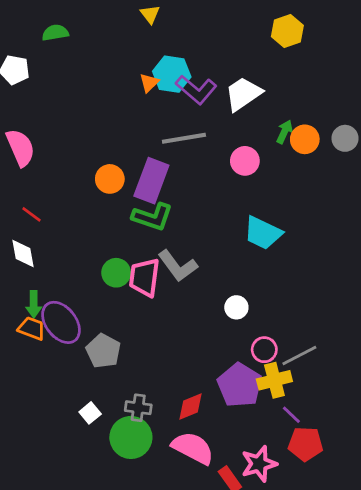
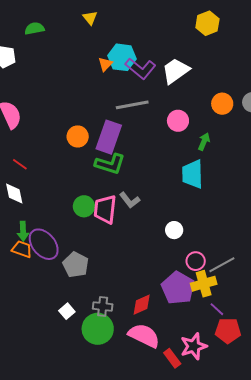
yellow triangle: (150, 14) -> (90, 18), moved
green arrow: (284, 132) -> (204, 142), moved
cyan trapezoid: (263, 233) -> (193, 174), turned 64
gray L-shape: (178, 266) -> (130, 200), size x0.7

